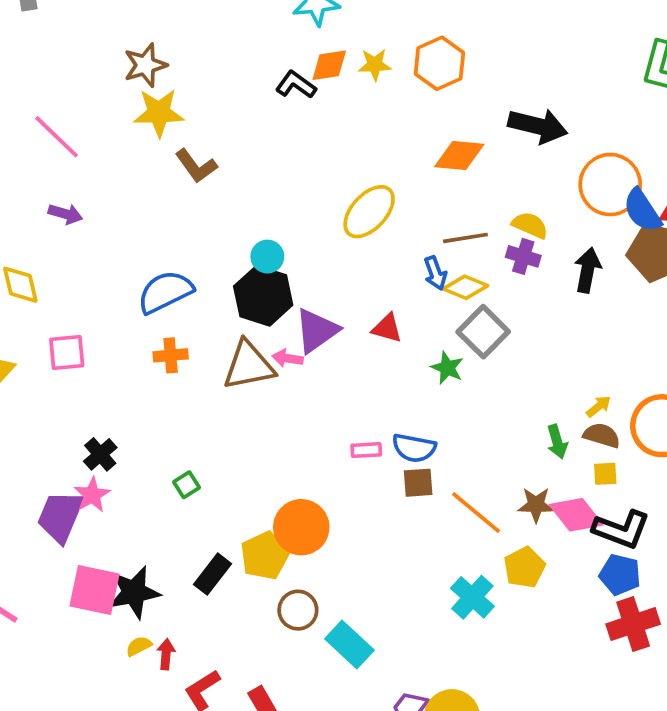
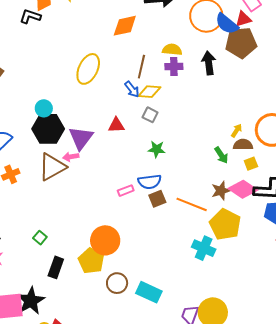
brown line: (465, 238) -> (141, 67), turned -50
gray square: (483, 332) -> (150, 115), moved, size x0.6
green star: (447, 368) -> (157, 149), moved
yellow pentagon: (524, 567) -> (225, 224), size x1.4
black rectangle: (213, 574) -> (56, 267), moved

